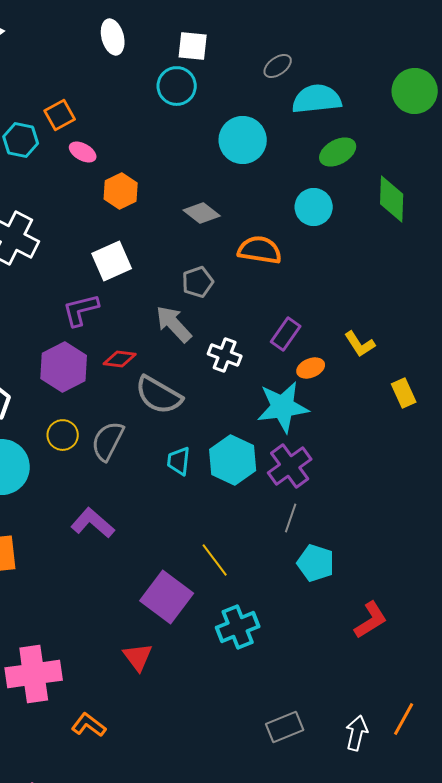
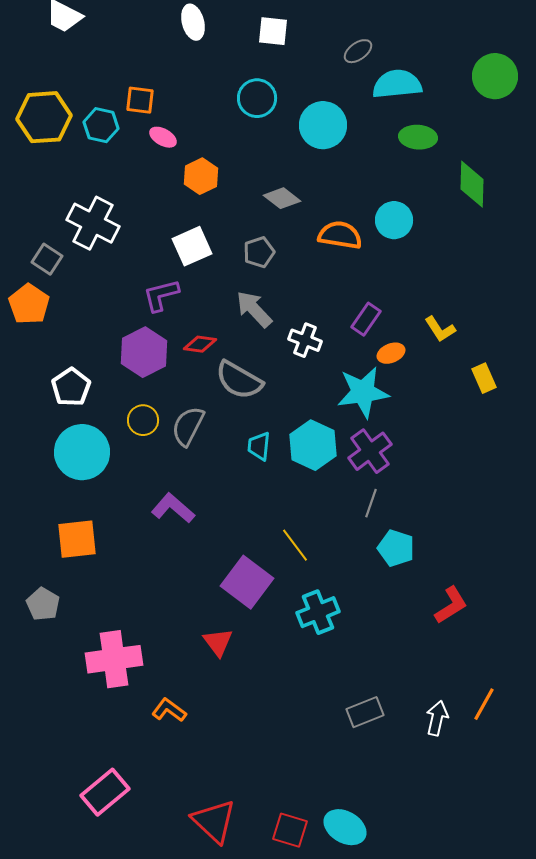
cyan circle: (177, 86) -> (257, 98), moved
orange square: (60, 115) -> (140, 100), turned 36
green ellipse: (338, 152) -> (418, 137), turned 33
cyan circle: (314, 207) -> (394, 220), moved
gray pentagon: (198, 282) -> (259, 252), moved

